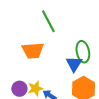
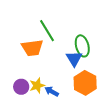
green line: (48, 21) -> (47, 31), moved

